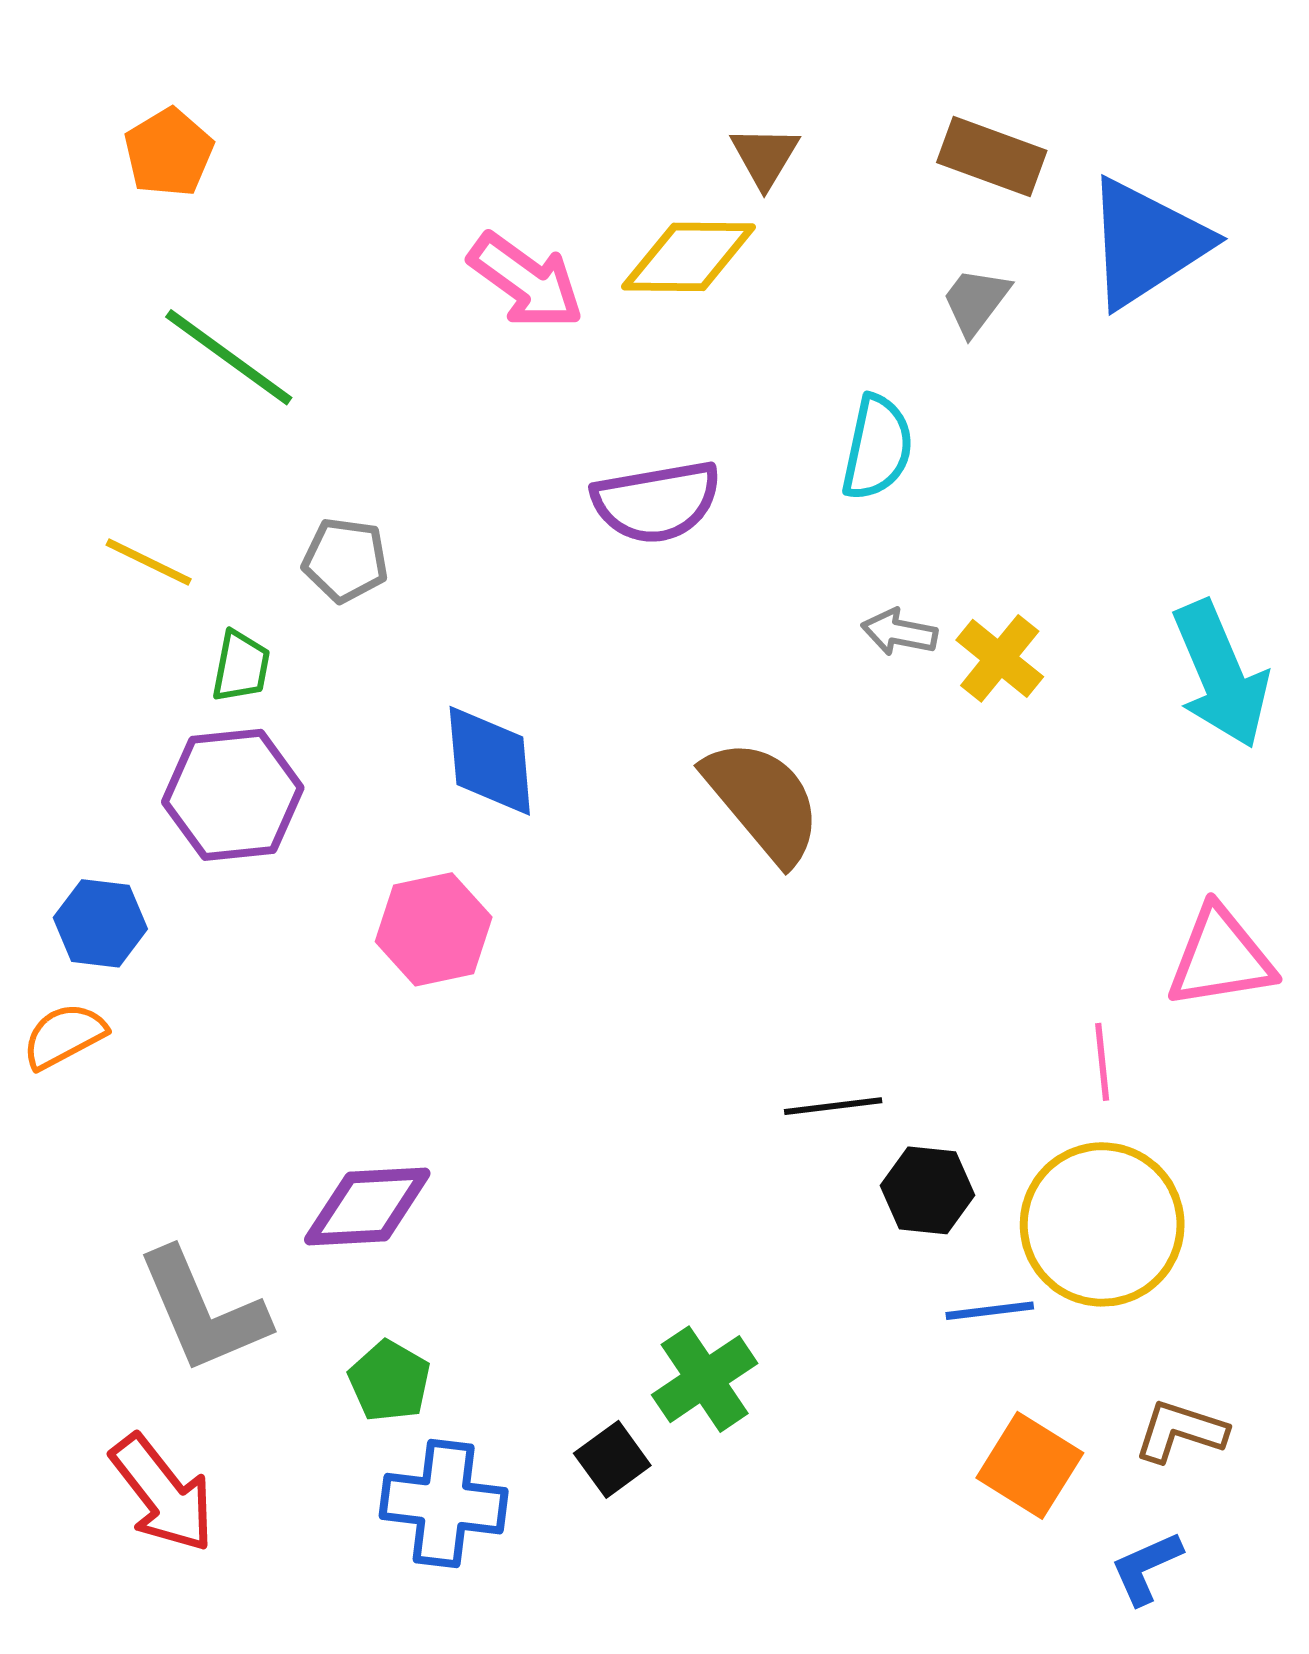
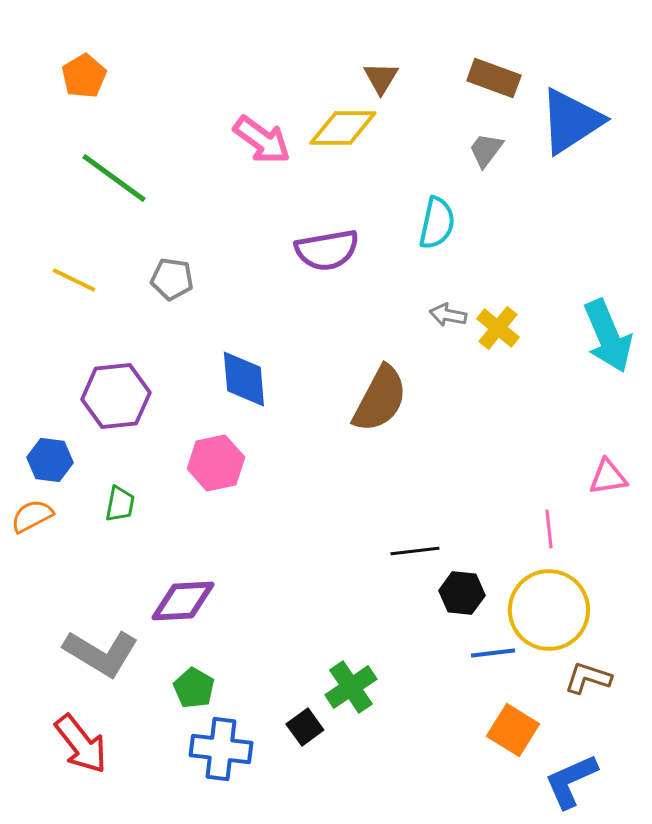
green trapezoid: (241, 666) -> (120, 504), moved
brown semicircle: (763, 801) -> (380, 399), turned 68
pink triangle: (1221, 957) -> (608, 477), size x0.7
gray L-shape: (203, 1311) -> (101, 653), turned -36
brown L-shape: (1180, 1431) -> (588, 678), moved
blue L-shape: (1146, 1568) -> (571, 781), size x1.5

